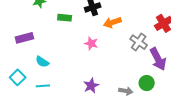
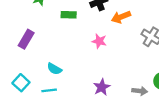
purple rectangle: (24, 38) -> (26, 39), turned -42
cyan semicircle: (42, 62) -> (54, 69), moved

